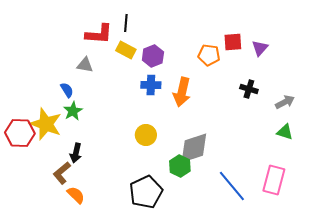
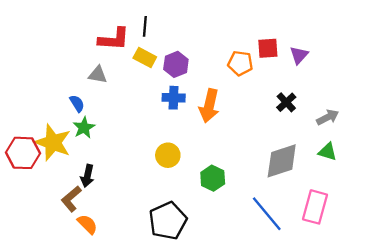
black cross: (249, 89) -> (286, 102), turned 30
gray diamond: (194, 148) -> (282, 161), moved
green hexagon: (180, 166) -> (213, 178), moved

